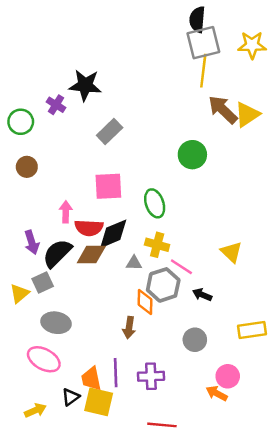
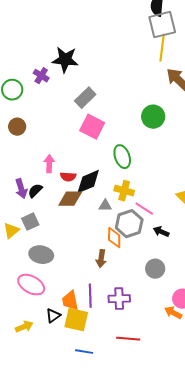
pink square: (108, 186) -> (92, 127), moved, turned 30
red semicircle: (89, 228) -> (68, 177), size x0.7
black semicircle: (57, 253) -> (35, 191), moved, size x0.6

